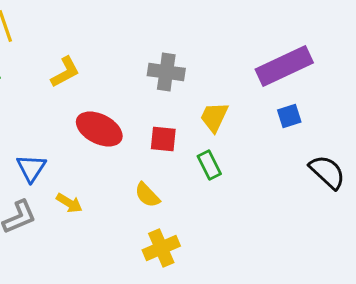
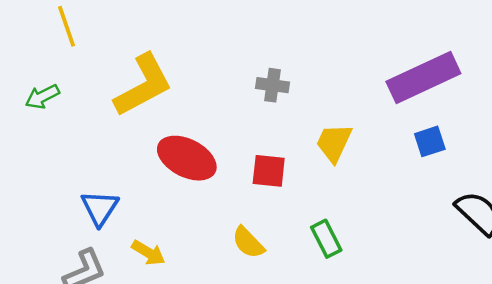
yellow L-shape: (65, 72) -> (143, 85), size x1.6
gray cross: (166, 72) -> (272, 85), size x0.7
green rectangle: (209, 165) -> (326, 239), moved

